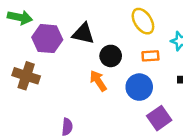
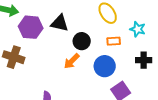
orange arrow: (98, 81) -> (72, 61), turned -102

